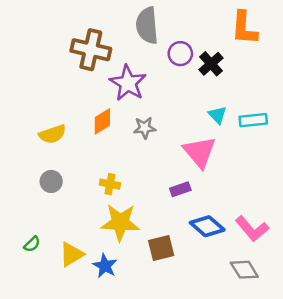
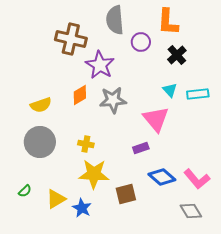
orange L-shape: (244, 28) -> (168, 22), moved
black cross: (211, 64) -> (177, 55), moved
gray star: (145, 128) -> (113, 100), size x1.5
gray circle: (51, 181) -> (40, 142), size x1.8

